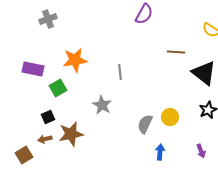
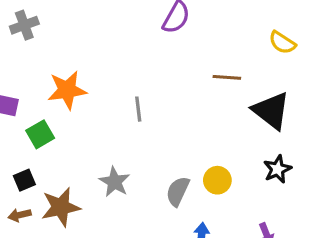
gray star: (102, 105) -> (115, 182), moved

